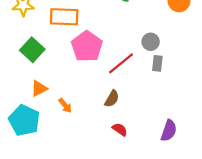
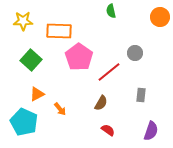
gray rectangle: (157, 63) -> (141, 95), moved

